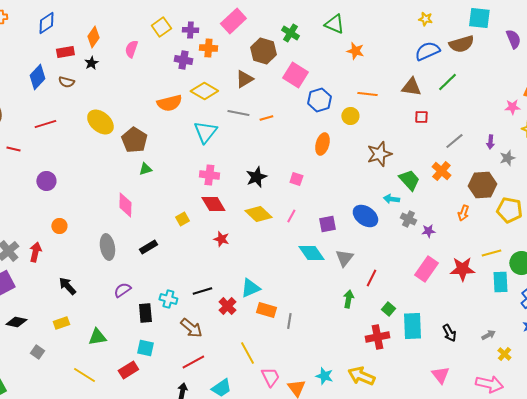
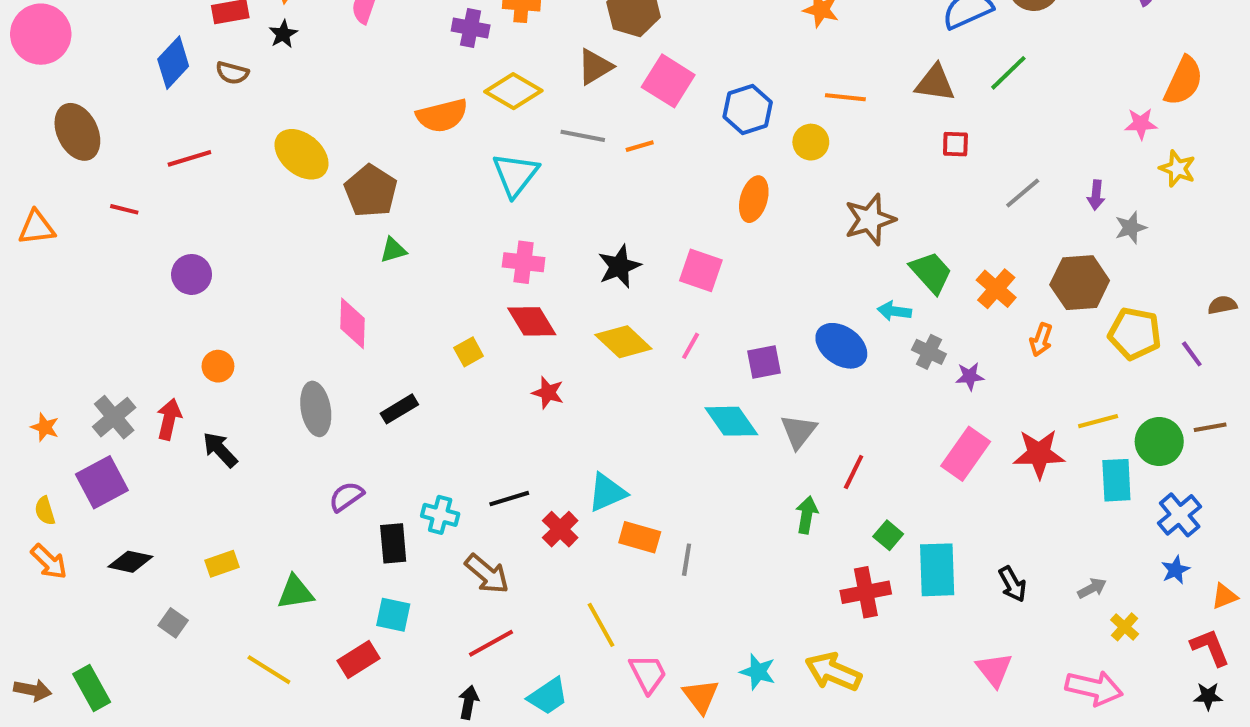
pink square: (295, 75) -> (668, 81), moved
orange cross: (441, 171) -> (996, 289), moved
pink square: (296, 179) -> (701, 270), size x1.5
black arrow: (67, 286) -> (220, 450), moved

